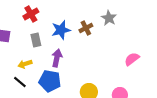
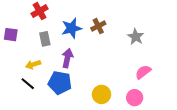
gray star: (109, 18) -> (136, 37), moved
pink semicircle: (132, 59) -> (143, 72), moved

